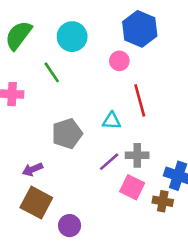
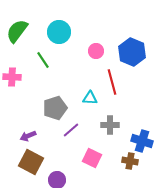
blue hexagon: (140, 29) -> (132, 52), moved
purple line: (109, 162) -> (71, 130), moved
pink square: (132, 187) -> (92, 158), moved

